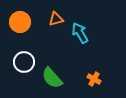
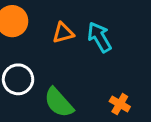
orange triangle: (56, 19) -> (63, 33), moved

